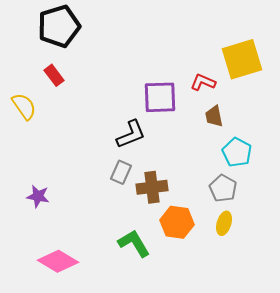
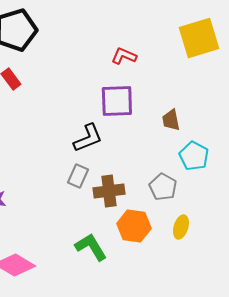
yellow square: (242, 59) -> (199, 38), moved
red L-shape: (203, 82) -> (124, 56), moved
gray pentagon: (223, 188) -> (163, 187), moved

